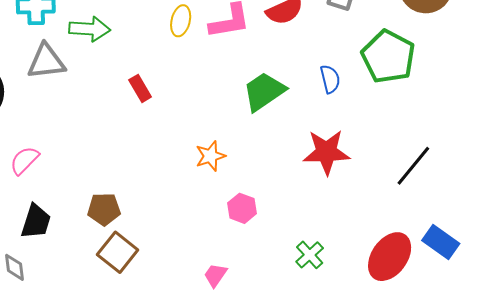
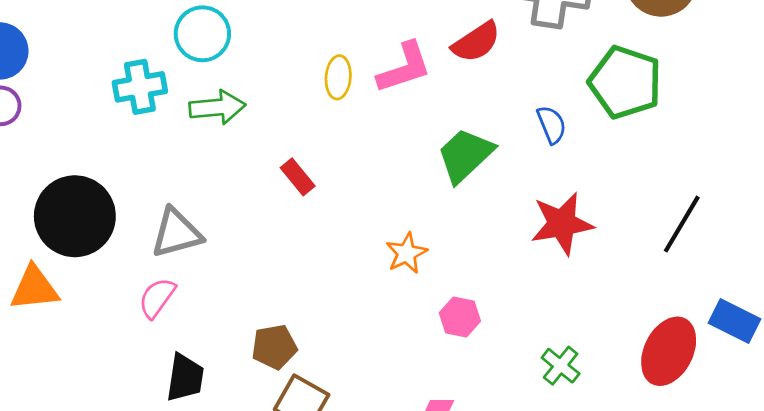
gray triangle: (46, 62) -> (176, 233), moved

